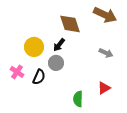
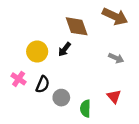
gray circle: (56, 63) -> (61, 98), moved
red triangle: (104, 88) -> (114, 96), turned -40

